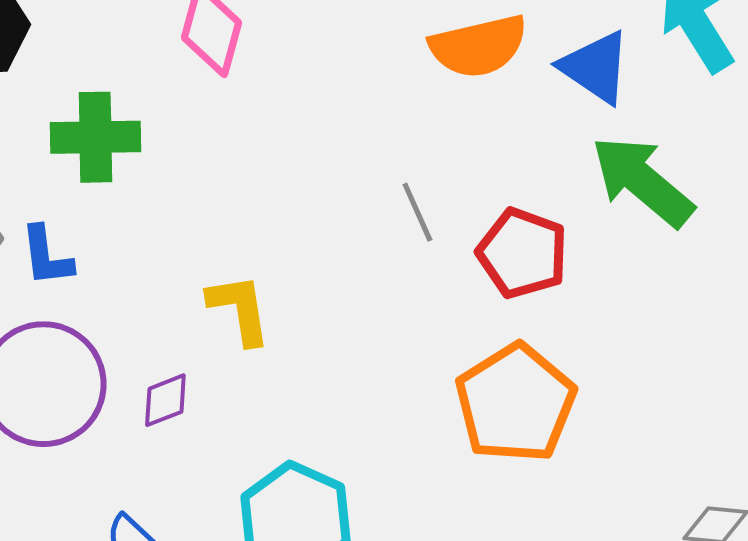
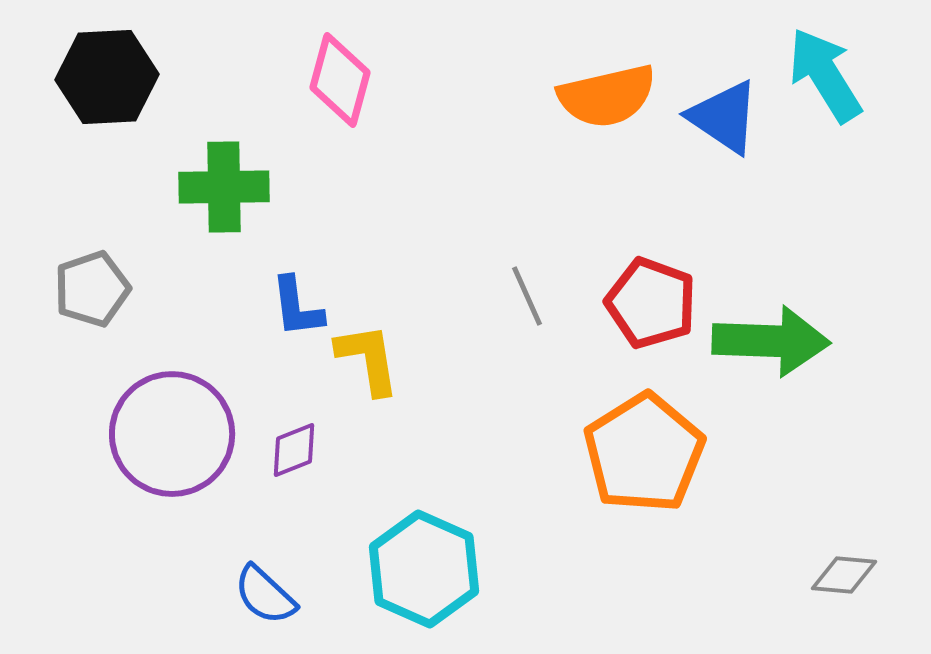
green arrow: (642, 181) -> (771, 341), moved, turned 142
gray line: (417, 212) -> (527, 296), moved
blue L-shape: (46, 256) -> (297, 307), moved

